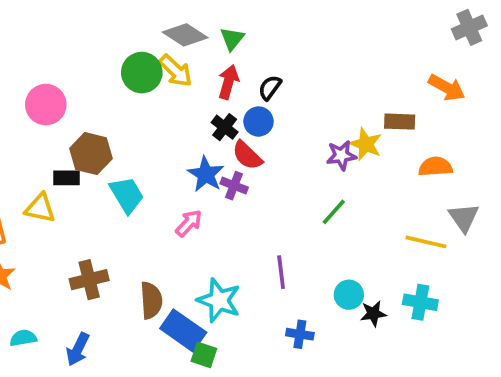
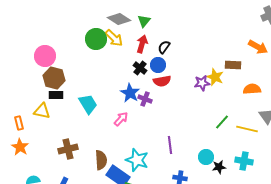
brown hexagon: (91, 154) -> (54, 78), moved
red semicircle: (247, 155) -> (162, 81), moved, turned -54
green line: (334, 212) -> (222, 122), moved

